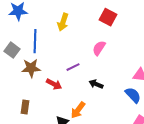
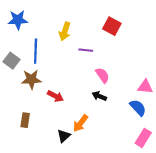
pink semicircle: (99, 48) -> (102, 75), moved, turned 112
purple line: (73, 67) -> (86, 50), moved, turned 32

